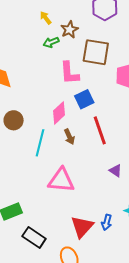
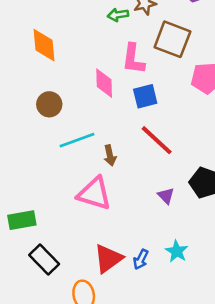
pink diamond: (59, 113) -> (104, 83), moved, turned -60
red line: (100, 130) -> (157, 140), turned -40
brown arrow: (69, 137) -> (110, 155), moved
cyan line: (40, 143) -> (77, 140), turned 44

